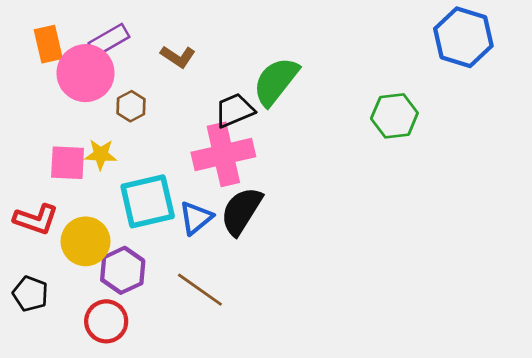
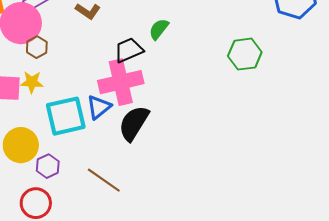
green semicircle: (276, 81) -> (159, 29), size x0.6
brown hexagon: (131, 106) -> (37, 47), moved
blue triangle: (196, 218) -> (99, 107), moved
purple hexagon: (123, 270) -> (48, 166), size x0.7

